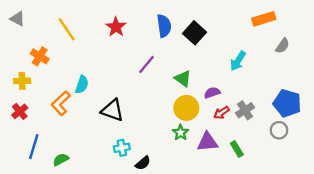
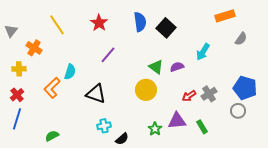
gray triangle: (17, 19) -> (11, 31), moved, turned 40
purple line: (146, 65) -> (108, 55), moved
purple semicircle: (212, 93) -> (177, 67), moved
yellow circle: (186, 108) -> (146, 90), moved
green star: (180, 133) -> (155, 129), moved
blue line: (34, 147) -> (17, 119), moved

